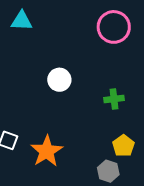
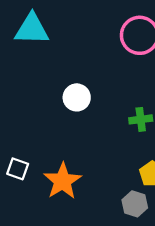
cyan triangle: (22, 21) -> (32, 29), size x1.4

